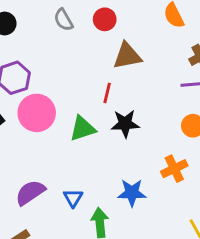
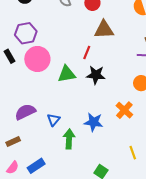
orange cross: (174, 169) -> (124, 110), turned -30

